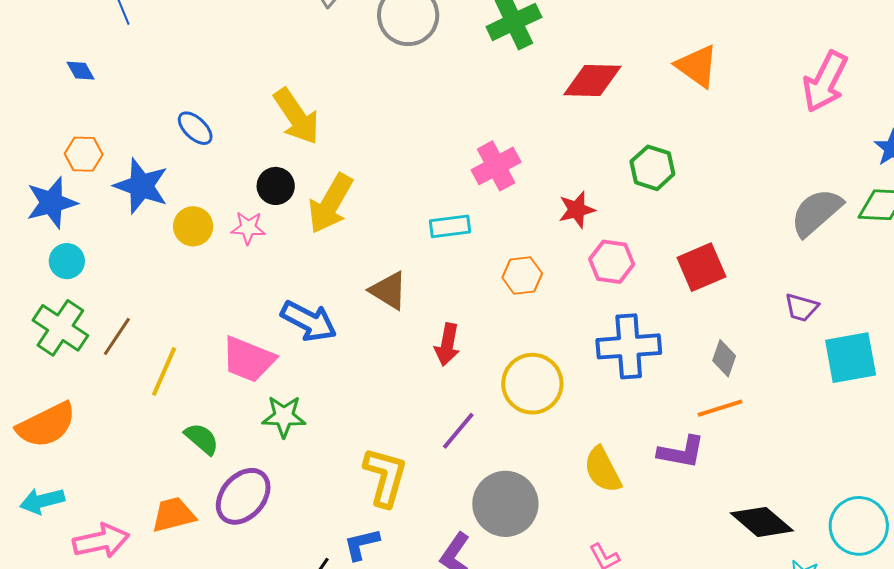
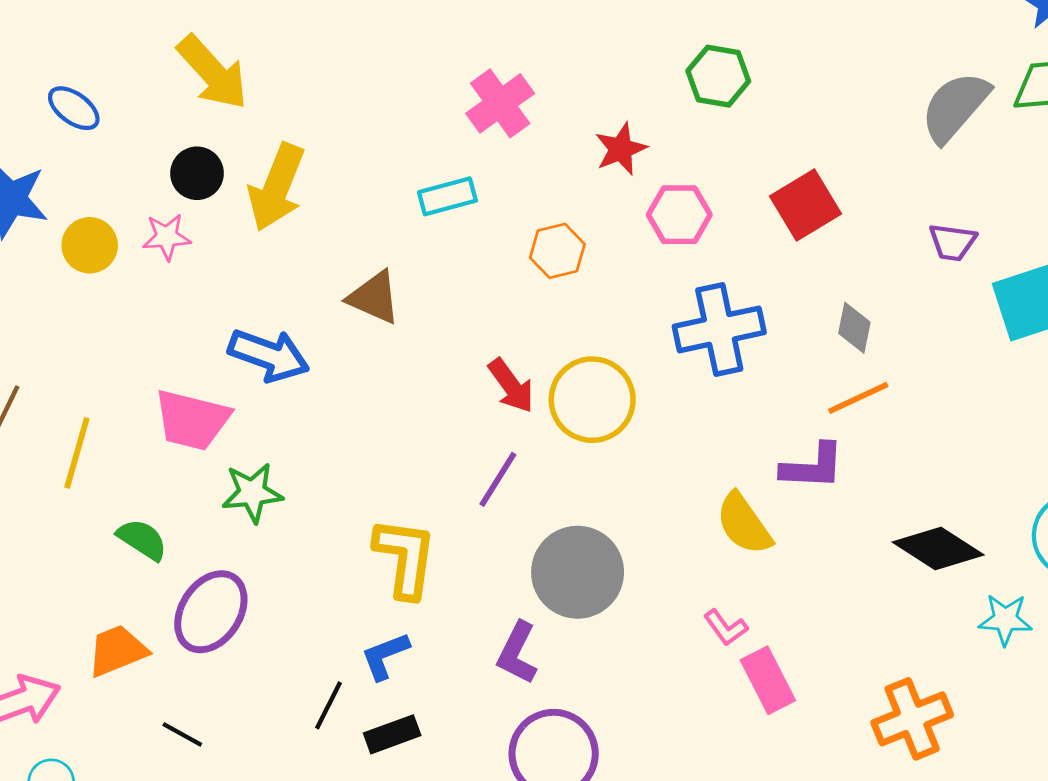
red arrow: (447, 345) -> (511, 386), moved, turned -39
yellow semicircle: (603, 470) -> (744, 524), moved

